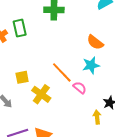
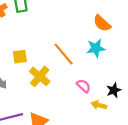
pink semicircle: (80, 88) -> (84, 86), moved
yellow arrow: (97, 117) -> (99, 105), turned -72

